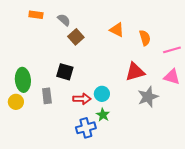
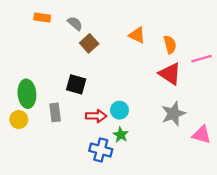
red triangle: (135, 72) -> (170, 74), moved, turned 50
pink triangle: (172, 77) -> (202, 135), moved
blue cross: (86, 128) -> (101, 150), turned 30

